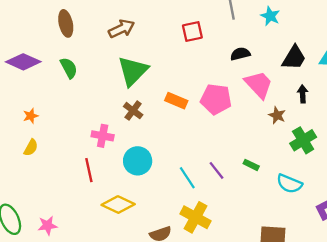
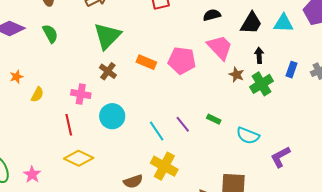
black semicircle: (240, 54) -> (212, 15), moved
green cross: (303, 140) -> (262, 84), moved
yellow semicircle: (31, 148) -> (37, 95), moved
yellow diamond: (118, 205) -> (79, 158), moved
pink star: (47, 226) -> (32, 174), turned -30

